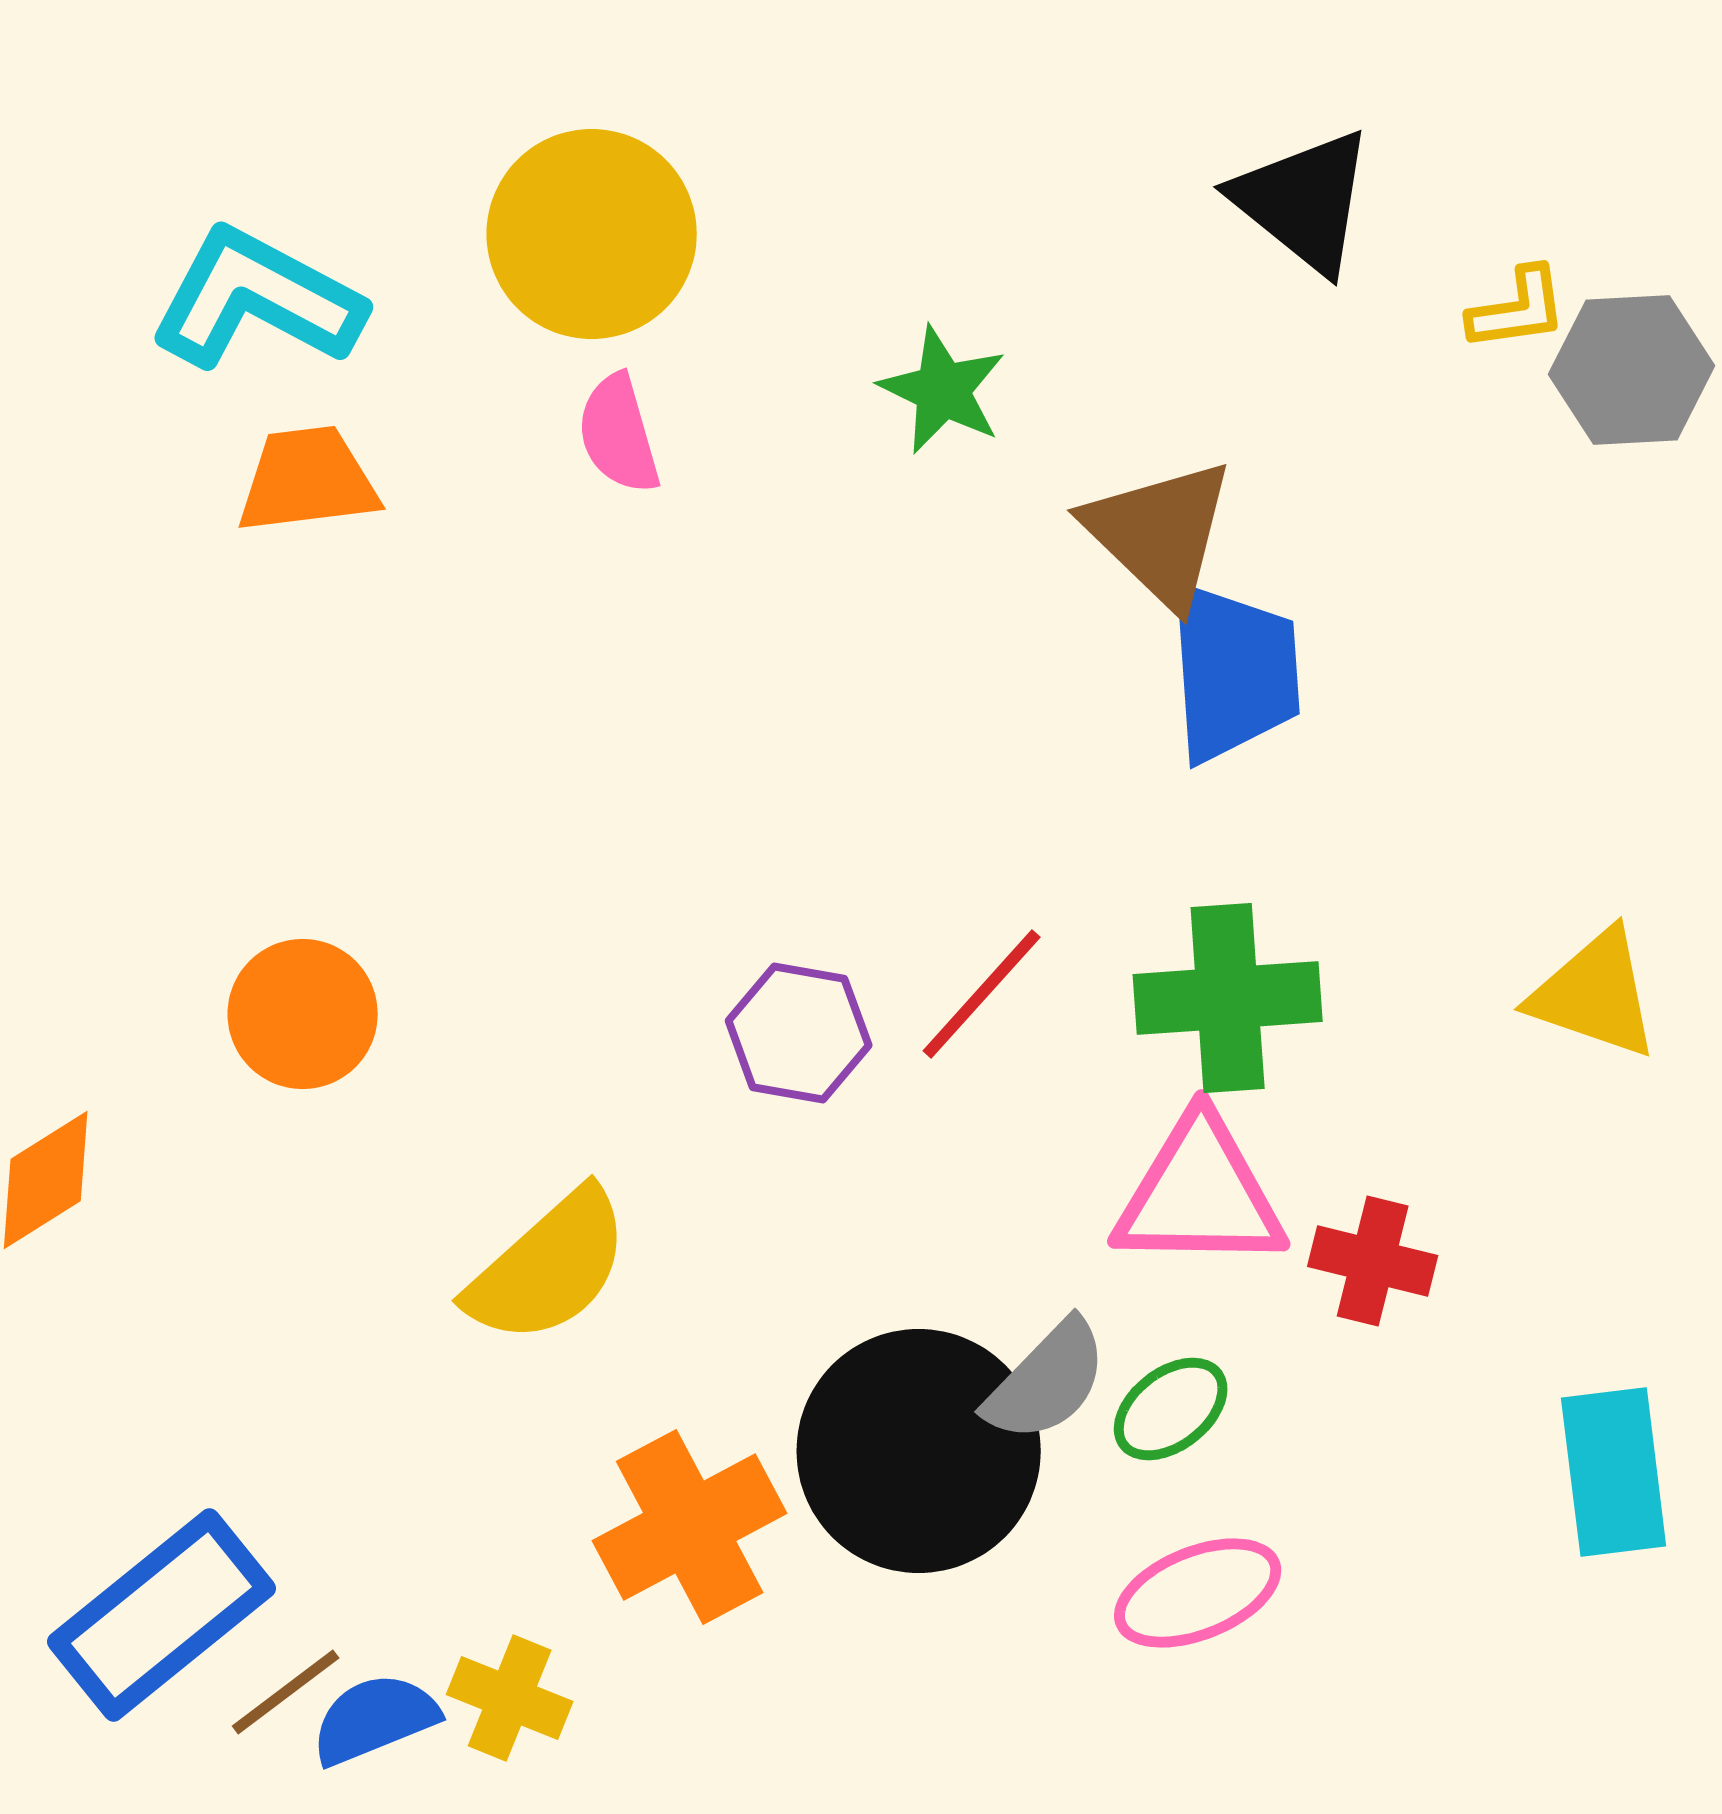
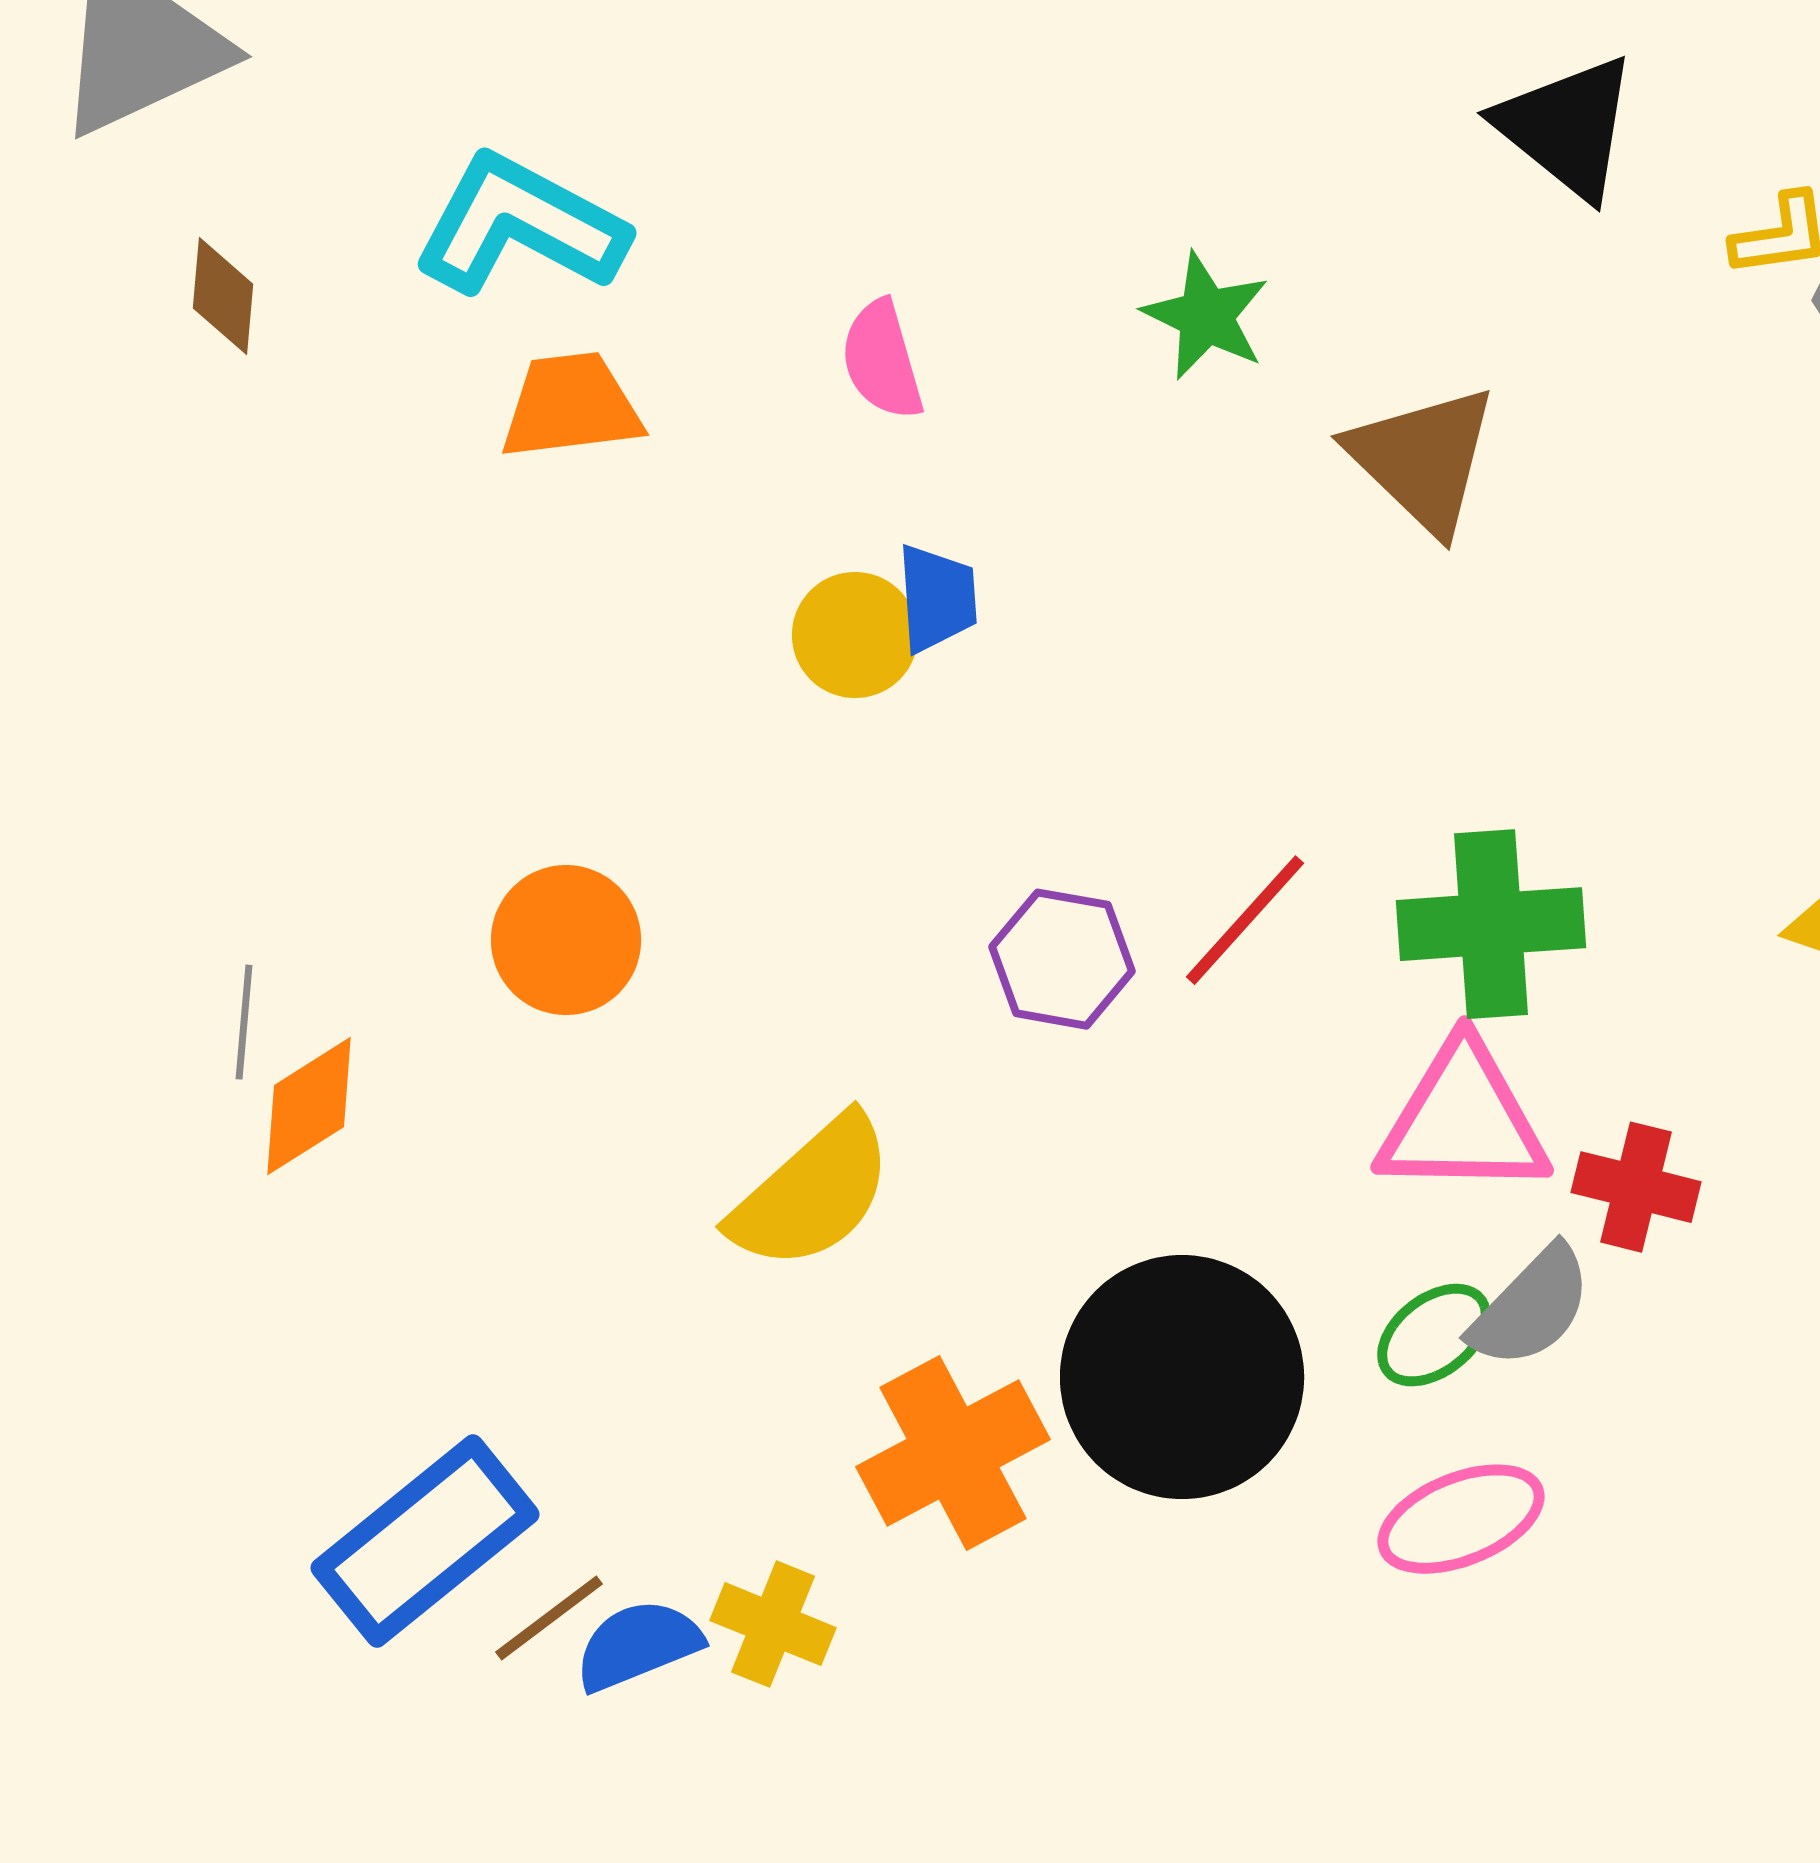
yellow circle: (592, 234) -> (855, 635), moved, size x0.6
blue trapezoid: (1234, 672) -> (937, 598), moved, size x0.6
gray semicircle: (1047, 1381) -> (1531, 1307), moved

